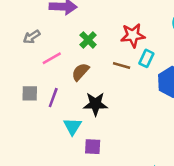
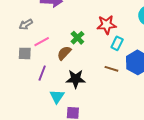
green cross: (88, 40) -> (77, 38), moved
brown line: (122, 66) -> (111, 69), moved
gray square: (30, 93) -> (25, 53), moved

